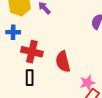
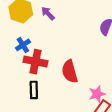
blue cross: (13, 32) -> (23, 45), moved, turned -32

